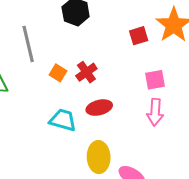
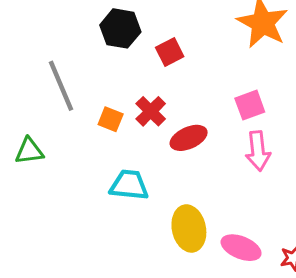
red square: (139, 36) -> (170, 52), moved
red ellipse: (99, 108) -> (189, 138), moved

